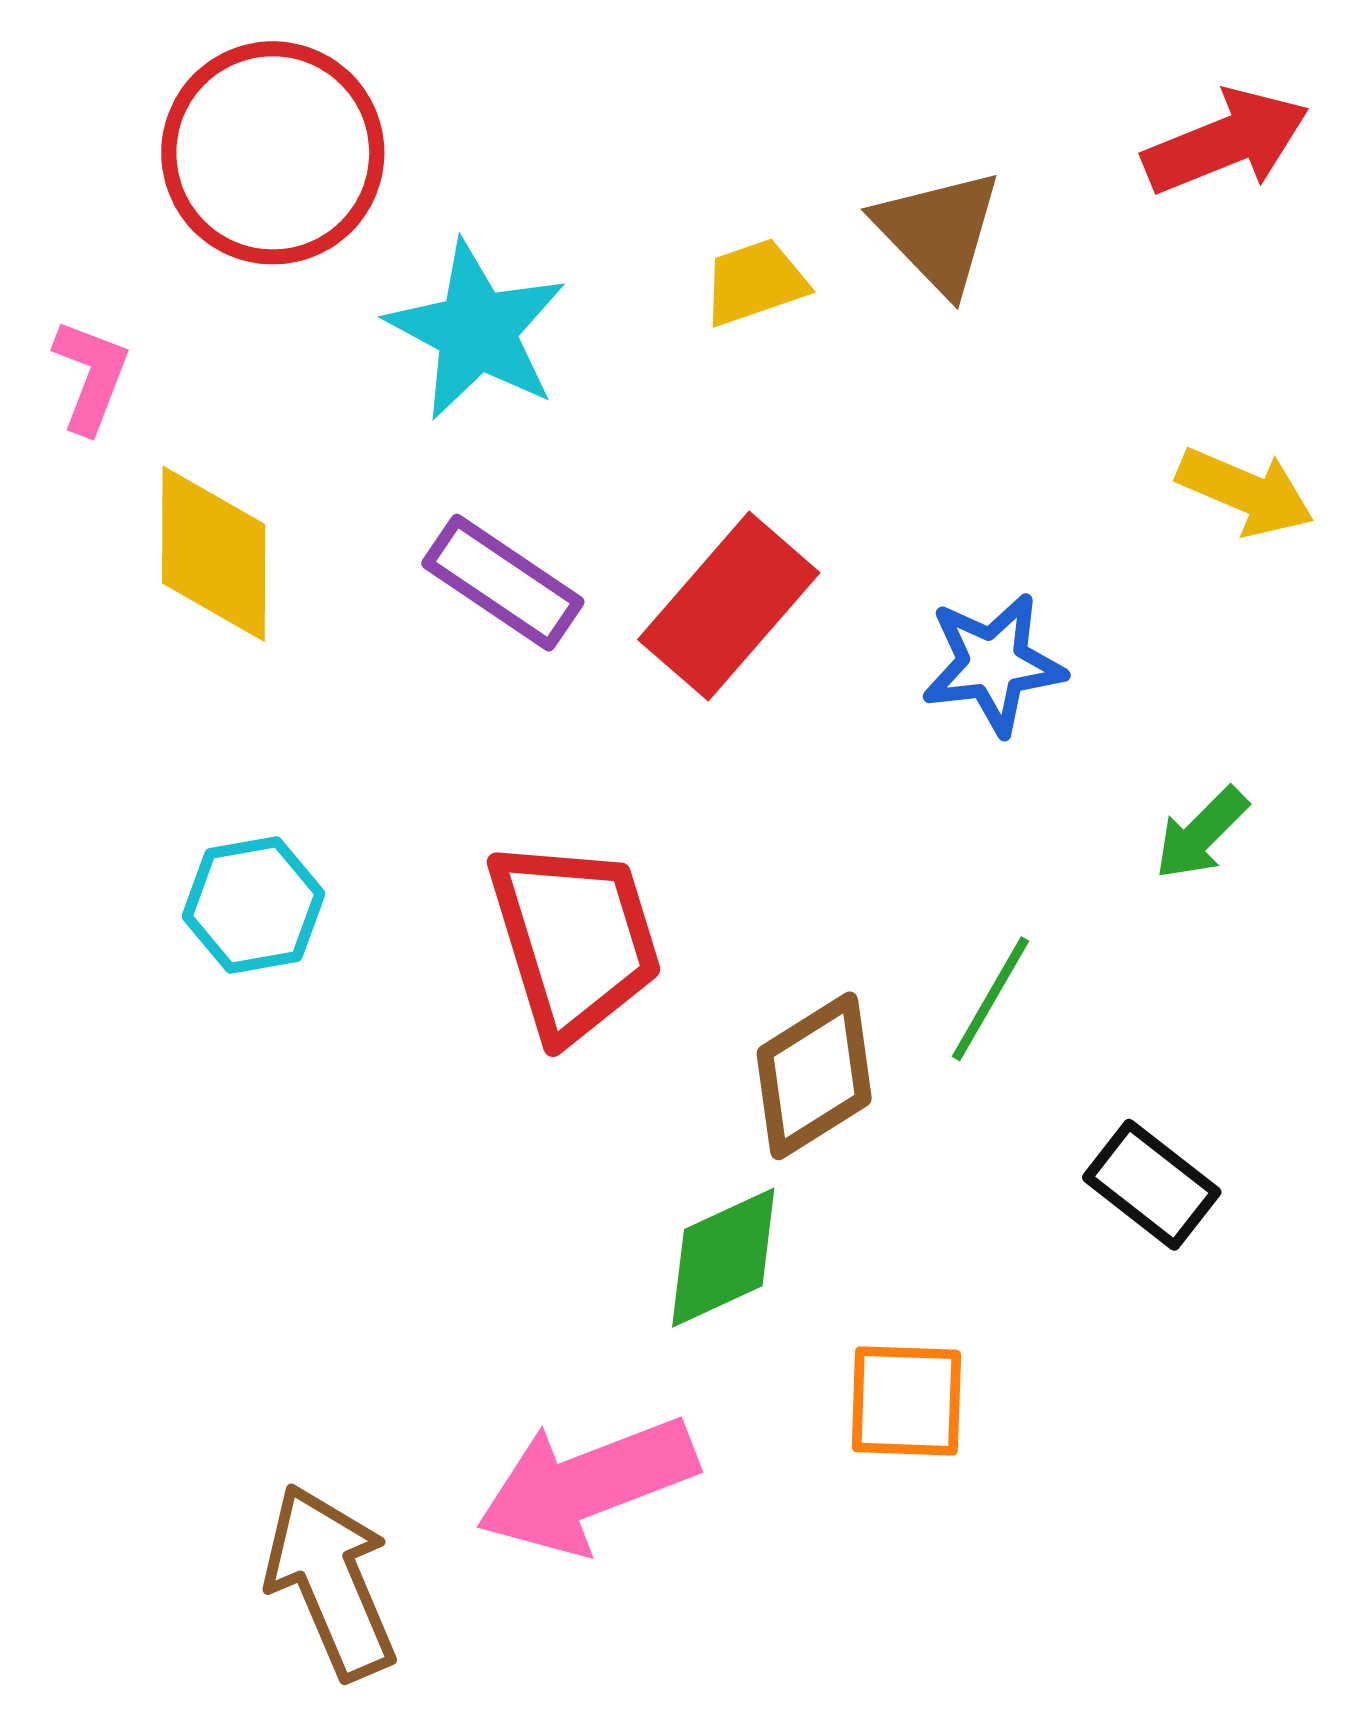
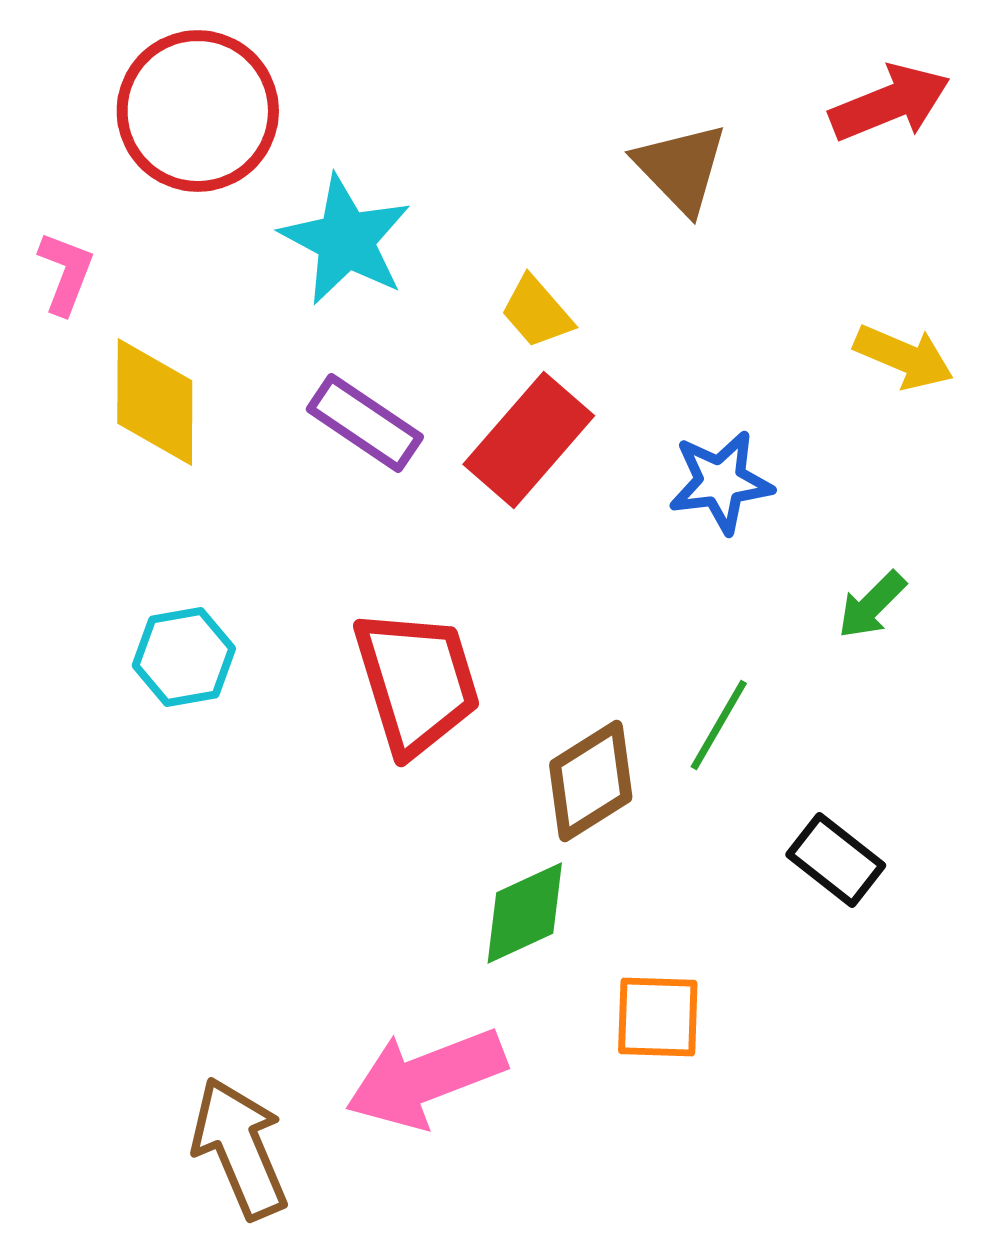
yellow trapezoid: (755, 282) -> (537, 312), moved, turned -112

